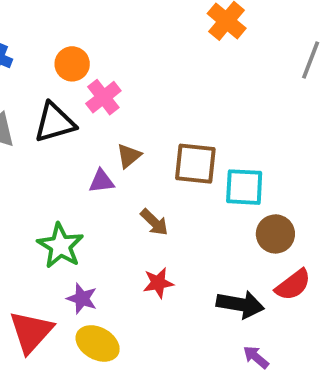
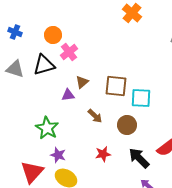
brown circle: (275, 234) -> (127, 125), moved
red star: (158, 283) -> (103, 154), moved
black arrow: (240, 304) -> (139, 158), turned -145

